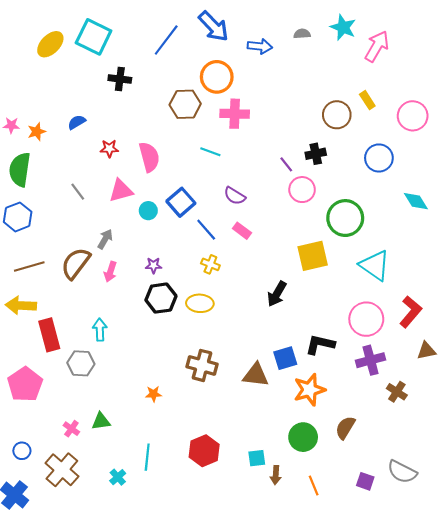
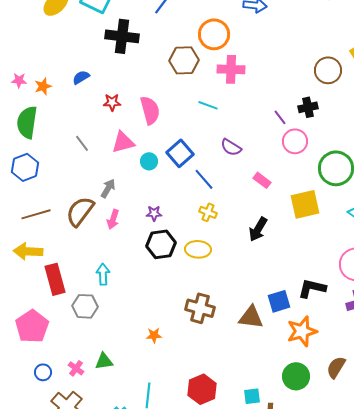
black cross: (120, 79) -> (122, 36), size x1.5
pink rectangle: (242, 231) -> (262, 180), moved
black arrow: (277, 294) -> (258, 229), moved
blue circle: (22, 451) -> (43, 372), moved

